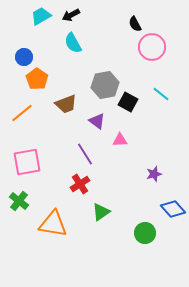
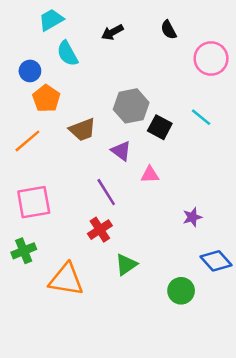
black arrow: (71, 15) -> (112, 32), moved
cyan semicircle: (73, 43) -> (67, 53), moved
pink circle: (152, 47) -> (211, 58), moved
green cross: (19, 201) -> (24, 251), turned 30

